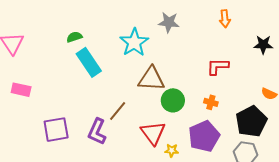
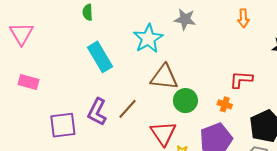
green semicircle: (74, 37) -> (88, 12), moved, turned -77
red L-shape: (218, 67) -> (241, 80), moved
purple L-shape: (97, 132) -> (97, 112), moved

